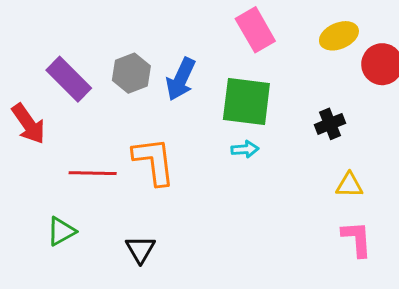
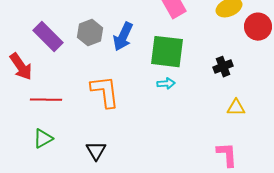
red line: (93, 173) -> (46, 100), moved
pink L-shape: (357, 239) -> (227, 155), moved

